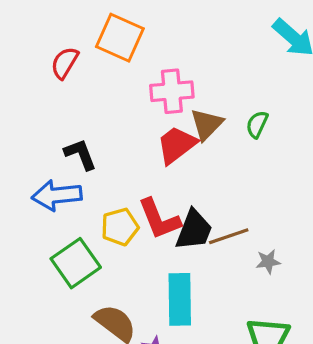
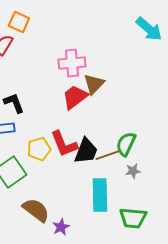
orange square: (120, 38) -> (19, 22), moved, size x0.7
green semicircle: (257, 124) -> (126, 144), moved, size x1.4
cyan rectangle: (180, 299) -> (100, 195), moved

